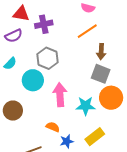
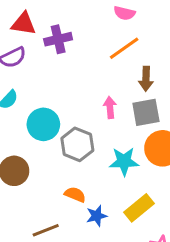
gray hexagon: (47, 58) -> (77, 144), moved
gray square: (101, 74) -> (146, 112), turned -30
pink arrow: (60, 95) -> (110, 107), moved, size x0.6

